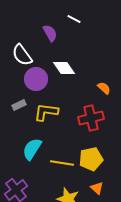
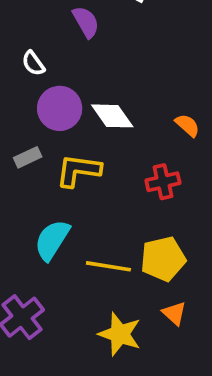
white semicircle: (22, 55) -> (33, 63), size x0.6
white diamond: (64, 68) -> (112, 116), moved
red cross: (91, 118) -> (163, 182), size x0.7

